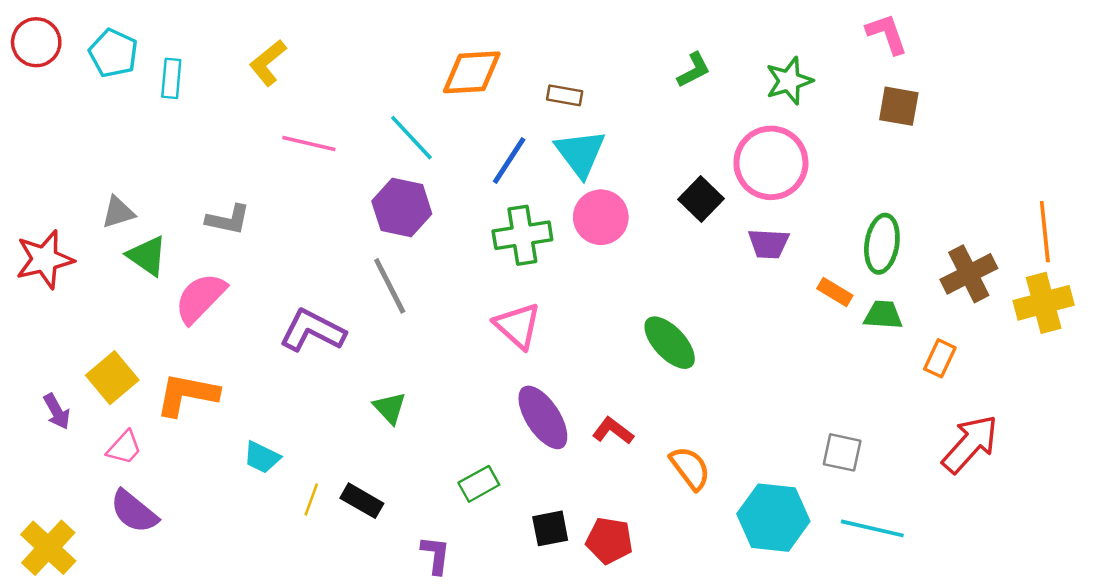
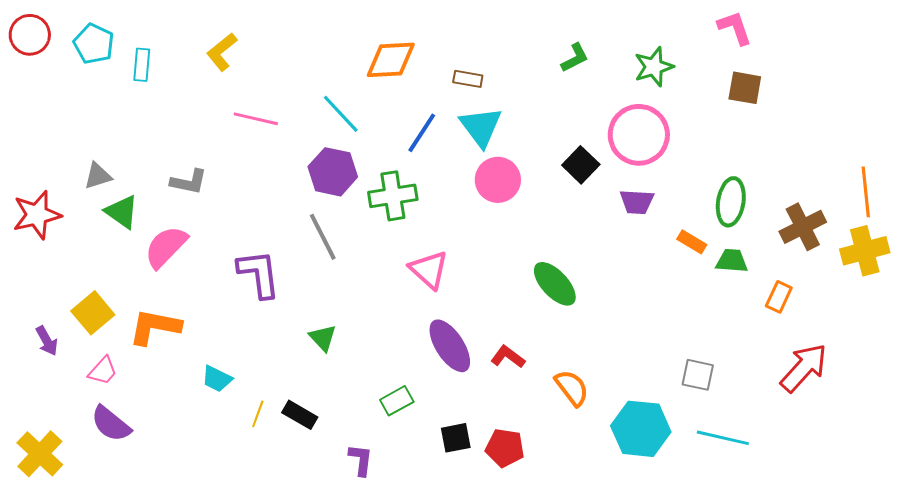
green cross: (522, 235) -> (393, 196), moved
purple L-shape: (312, 331) -> (259, 274), turned 56

